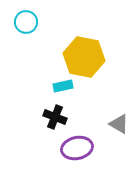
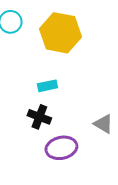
yellow hexagon: (84, 57) -> (60, 33), moved

